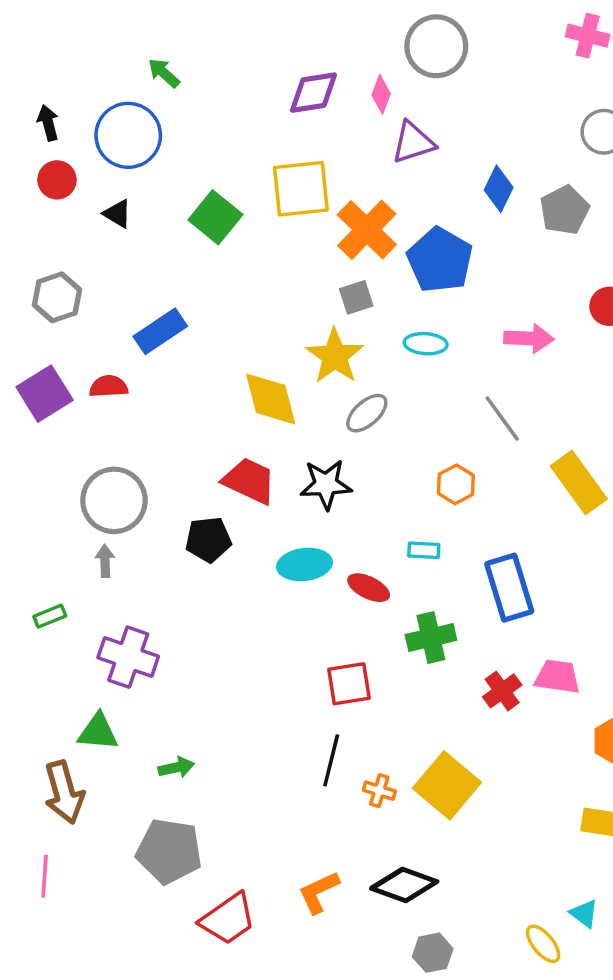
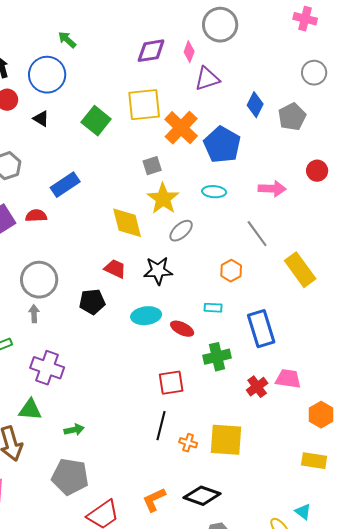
gray square: (356, 297) -> (152, 166), moved
red trapezoid: (249, 481) -> (115, 269), size x0.7
yellow square: (447, 785) -> (226, 440), turned -36

